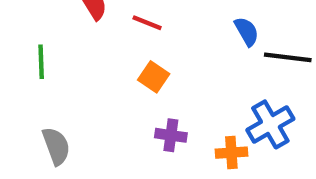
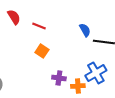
purple cross: (171, 135) -> (59, 78), moved

